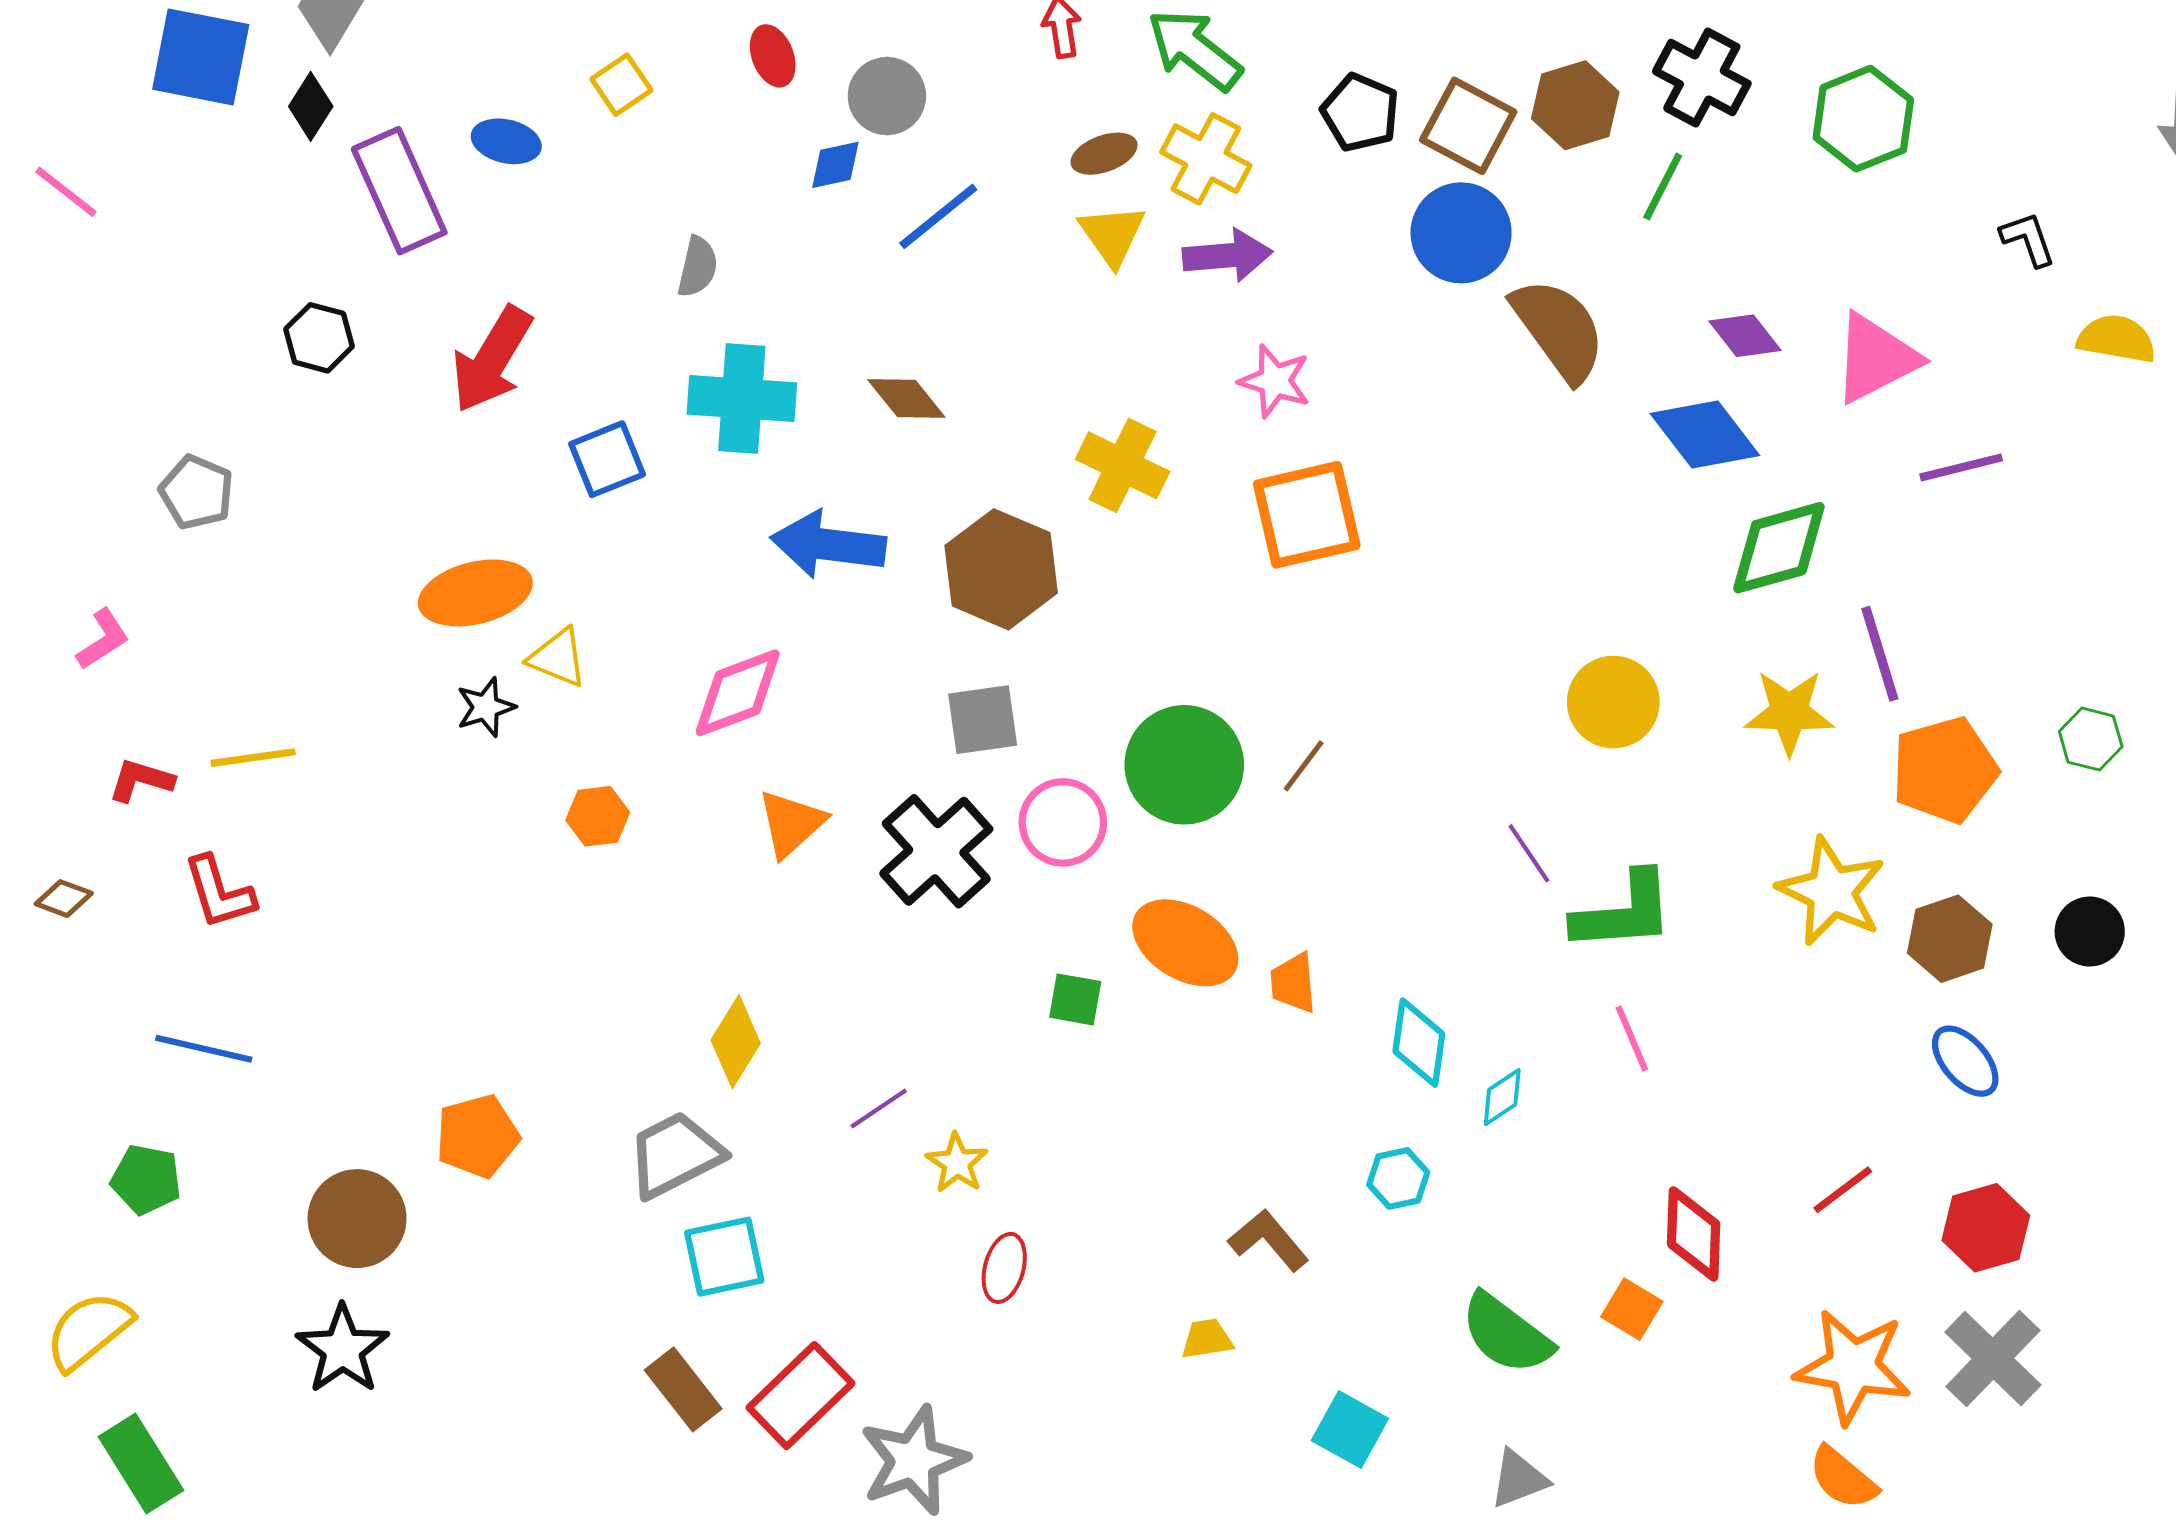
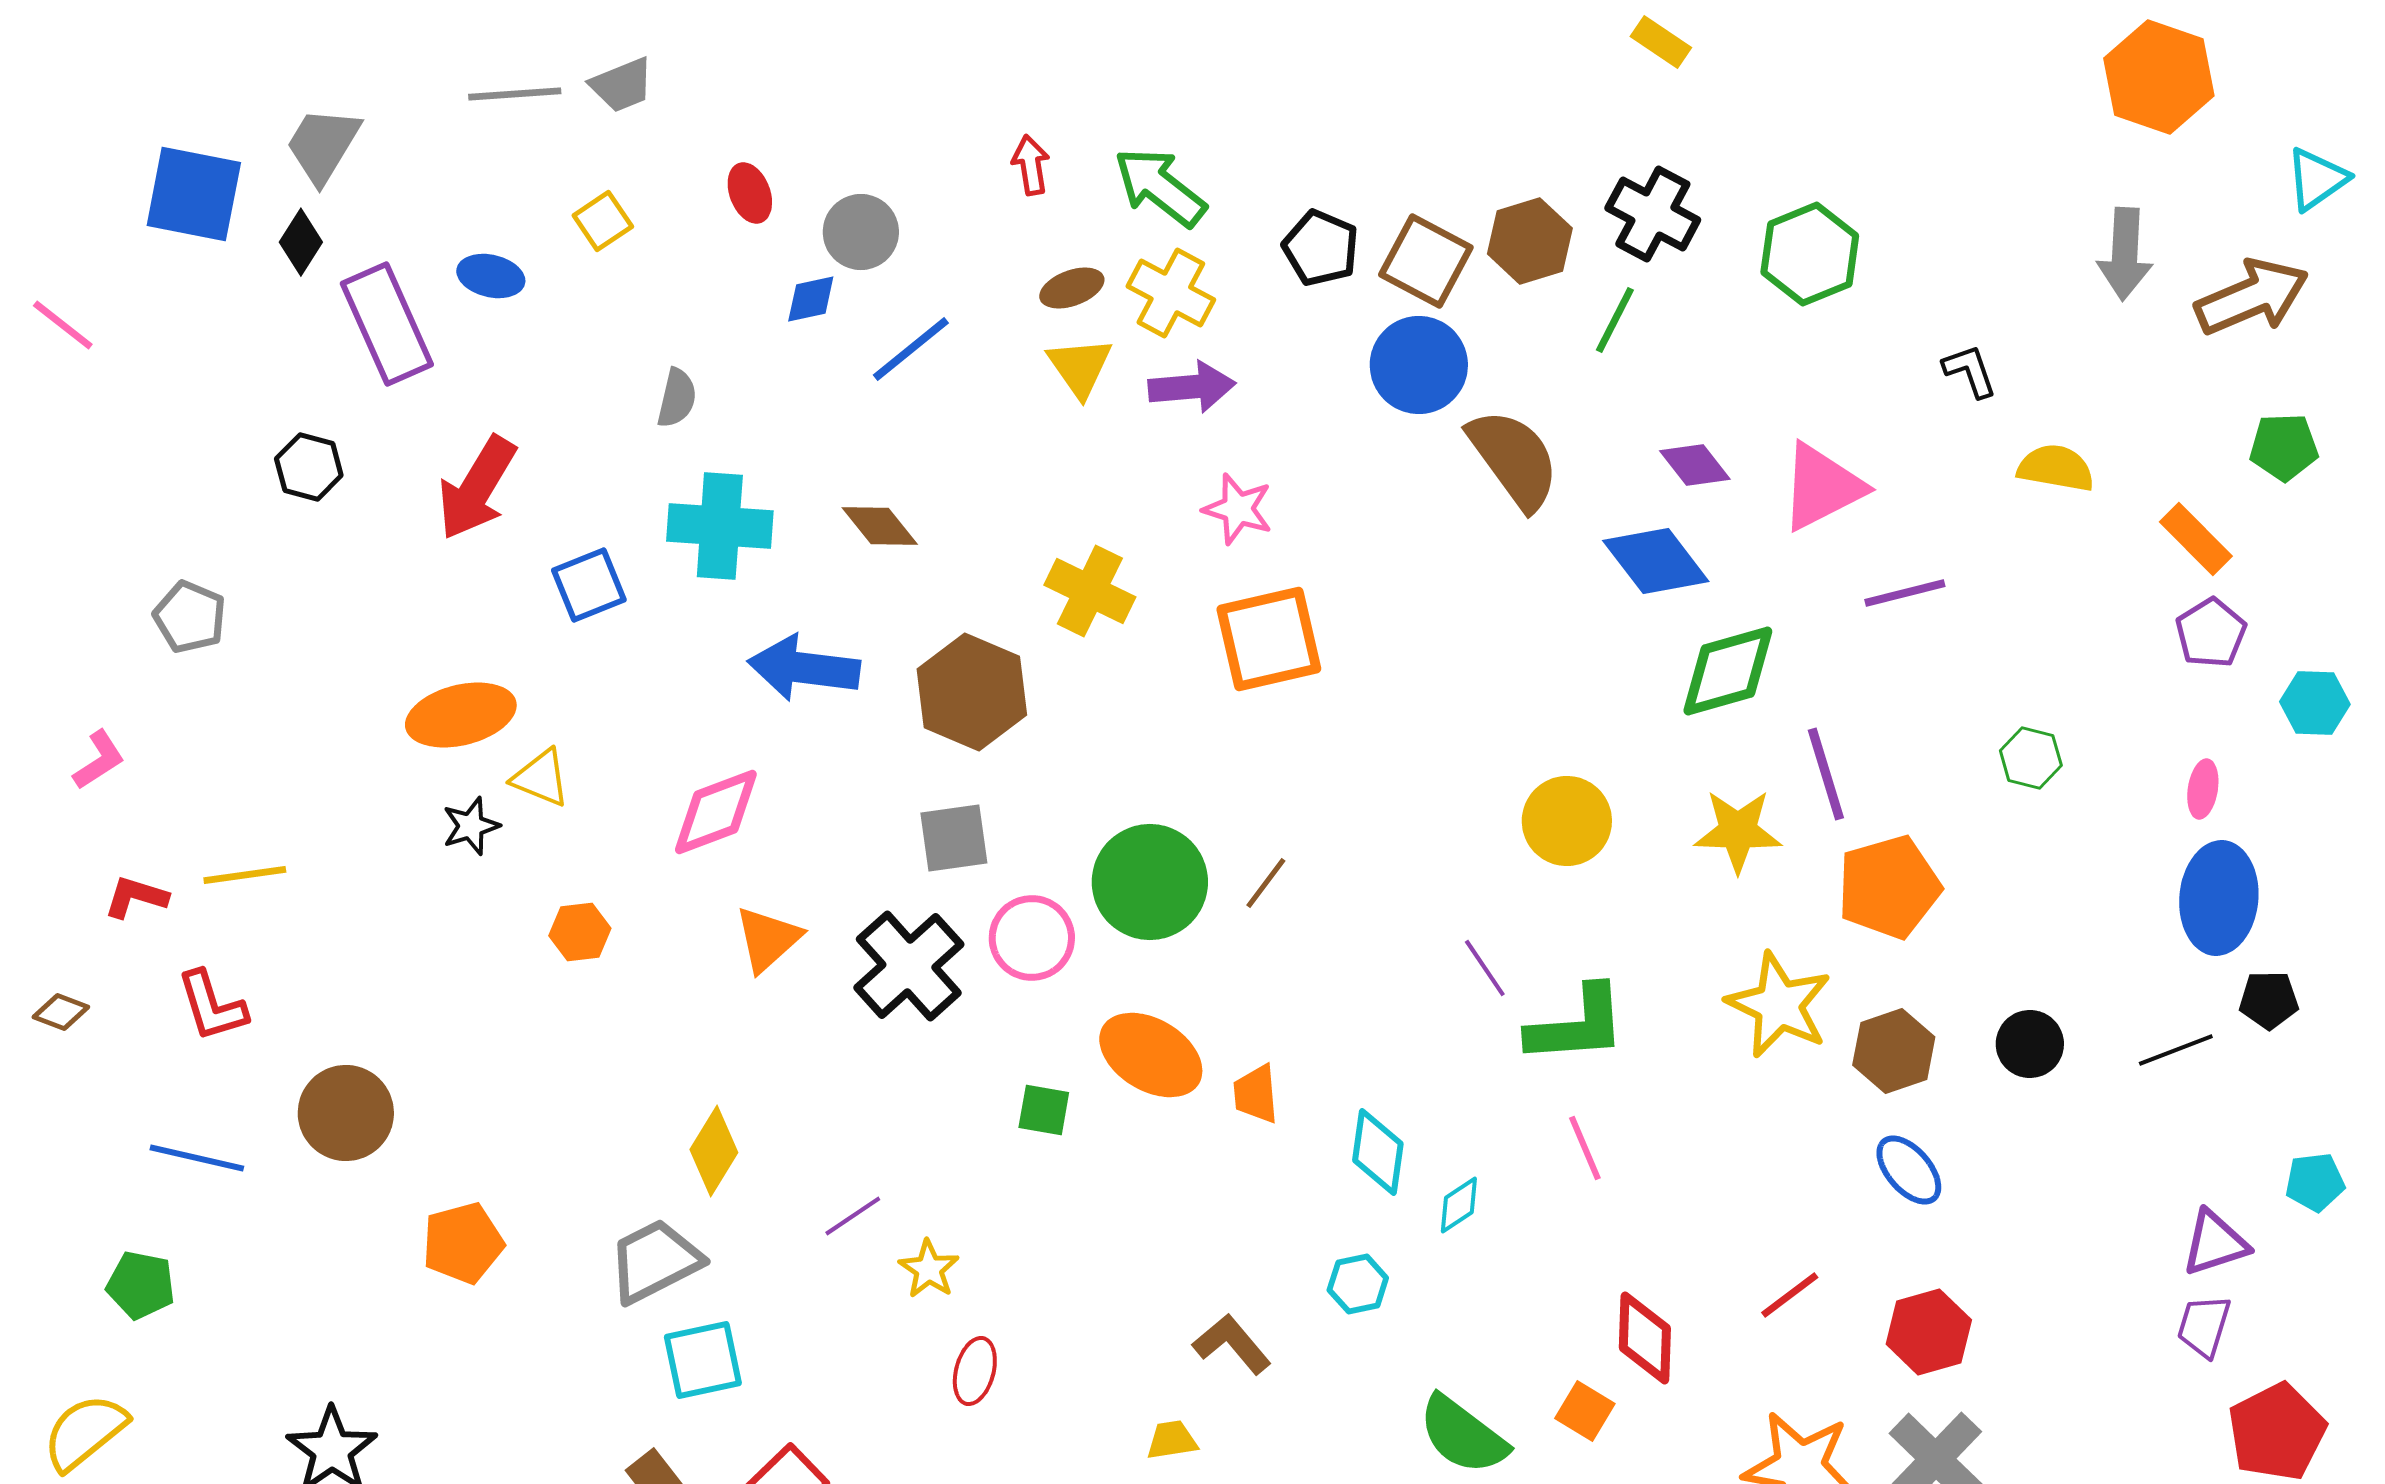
green hexagon: (2091, 739) -> (2031, 758), moved
brown circle: (357, 1219) -> (346, 1113), moved

